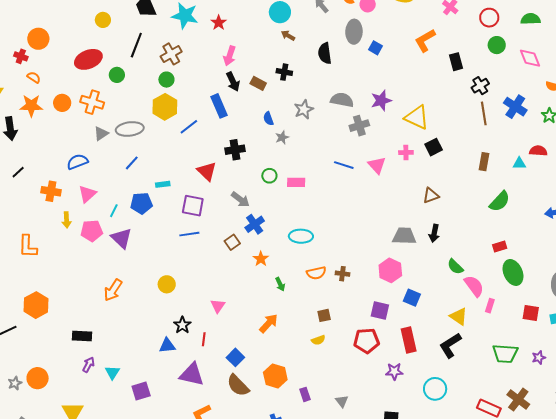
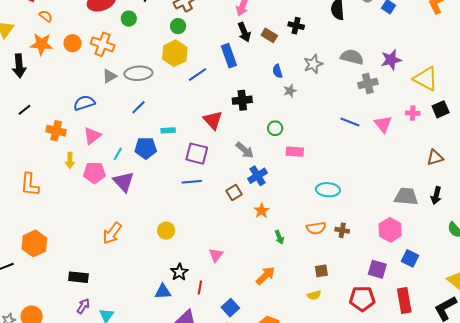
pink rectangle: (296, 182) -> (295, 152), moved
cyan ellipse: (301, 236) -> (328, 190), moved

